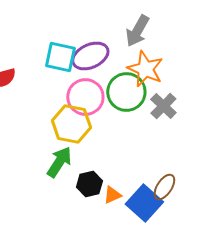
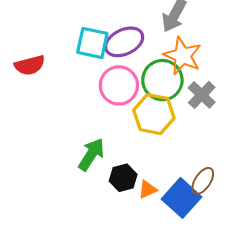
yellow hexagon: (71, 124) -> (154, 114), moved

